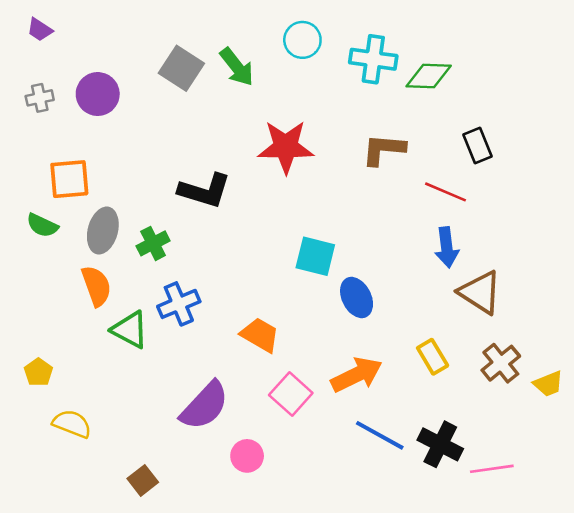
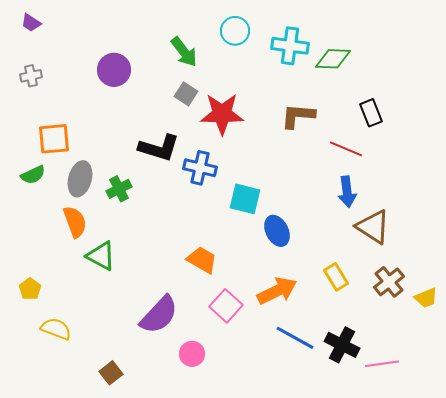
gray square: (181, 68) -> (186, 94), moved, size x0.7
purple circle: (98, 94) -> (114, 70), moved
green semicircle: (42, 225) -> (33, 175), turned -50
blue cross: (179, 304) -> (200, 168), moved, turned 36

